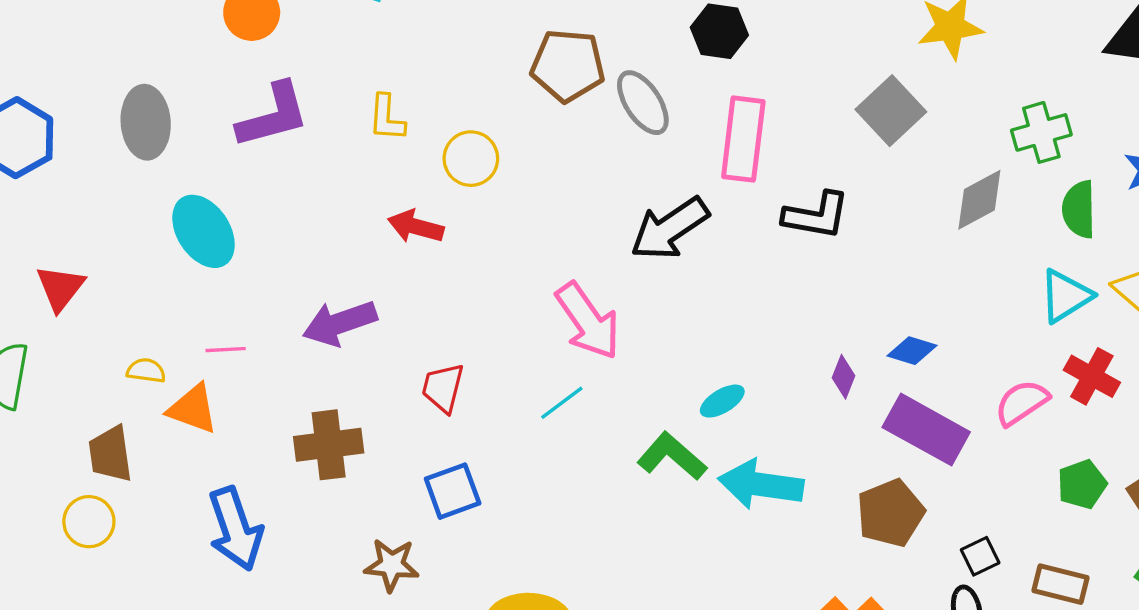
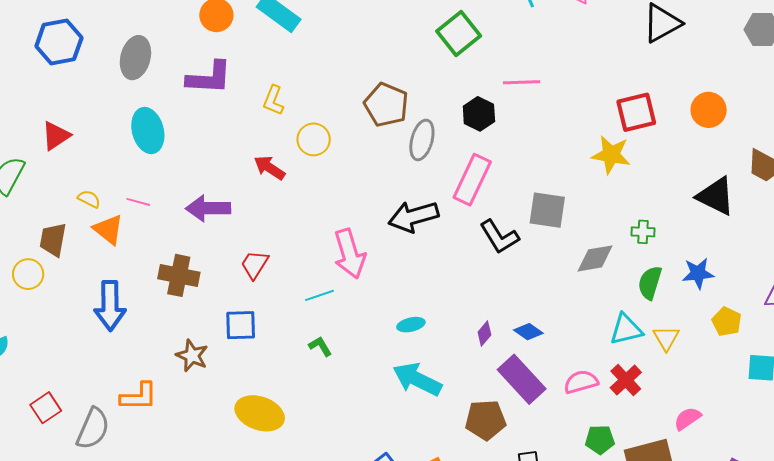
gray ellipse: (643, 103) -> (422, 140), turned 30
gray square: (891, 111) -> (547, 210), moved, turned 33
green cross: (1041, 132) -> (643, 232), size x0.7
black L-shape: (816, 215) -> (499, 237), turned 30
green L-shape: (672, 456) -> (320, 346), moved, size x0.6

